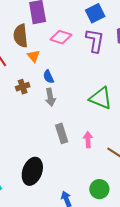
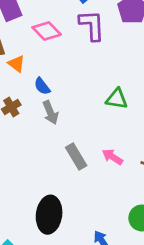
pink diamond: (61, 37) -> (47, 31), turned 40
green triangle: (101, 98) -> (117, 99), size x0.7
pink arrow: (88, 140) -> (112, 157), turned -42

